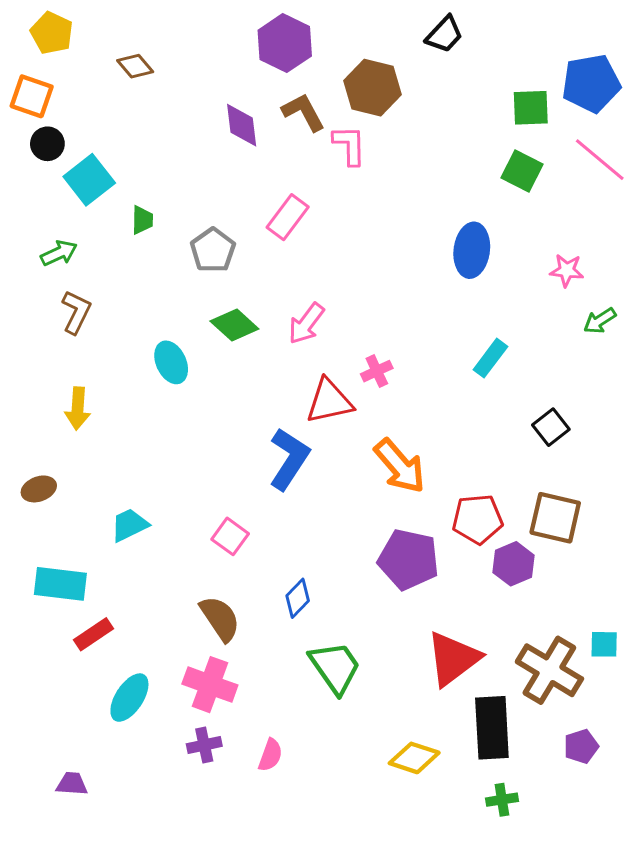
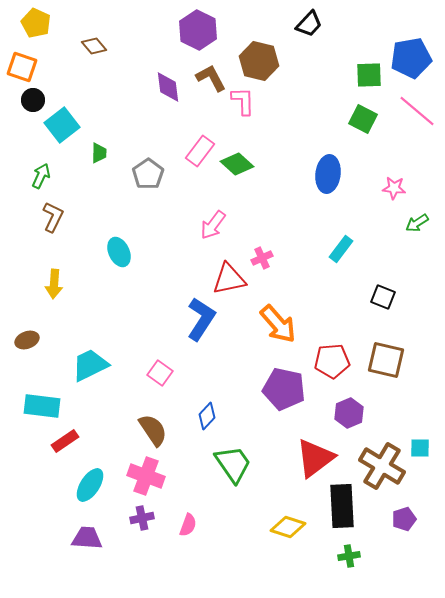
green arrow: (59, 253) -> (41, 176), turned -40
green diamond: (234, 325) -> (237, 164), moved
black square: (551, 427) -> (383, 297), turned -30
cyan trapezoid: (129, 525) -> (90, 365), size x1.4
purple hexagon: (513, 564) -> (349, 413), moved
purple trapezoid: (72, 784) -> (87, 538), moved, size x1.4

